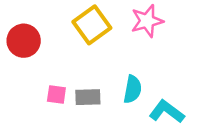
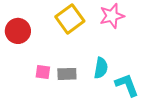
cyan L-shape: (167, 112) -> (127, 85), turned 32

